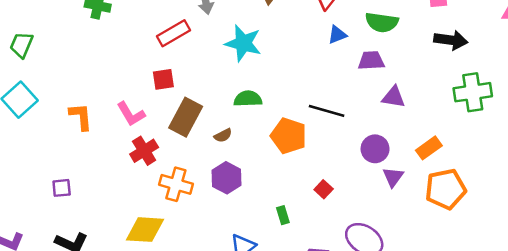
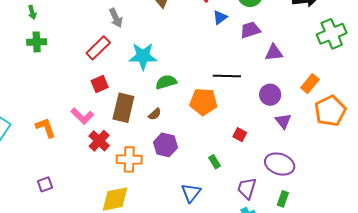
cyan star: (243, 43) -> (143, 56), moved
purple triangle: (393, 177) -> (283, 121), moved

